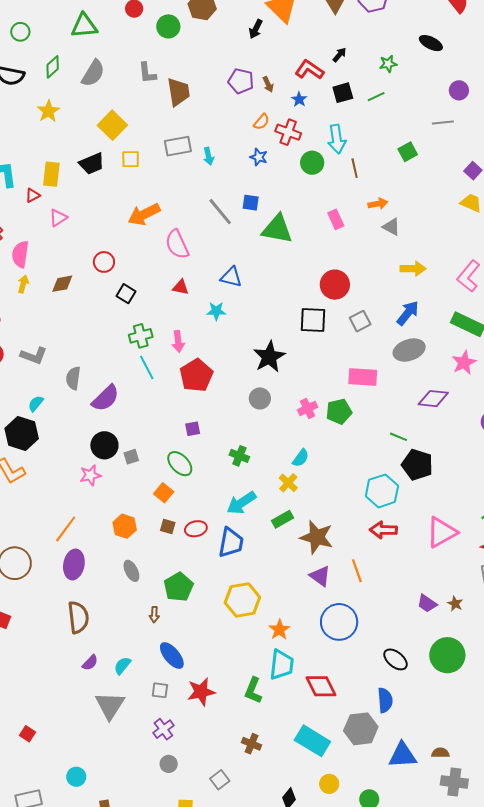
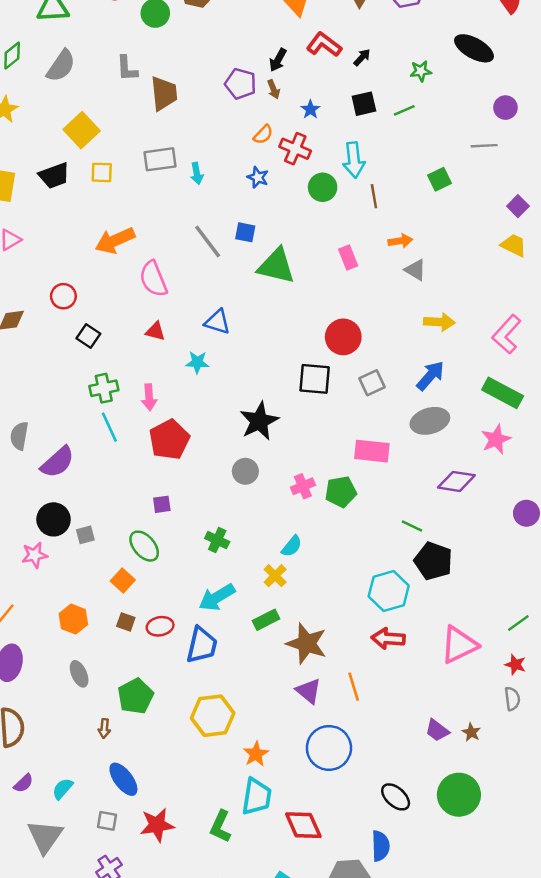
black arrow: (256, 29) -> (278, 60), moved
black ellipse: (431, 43) -> (474, 48), size x1.4
red L-shape: (309, 70) -> (324, 45), moved

